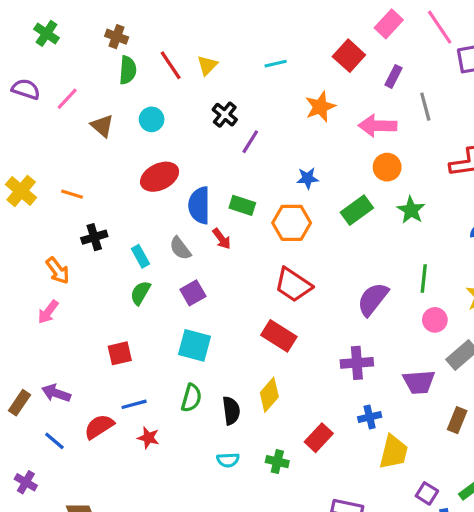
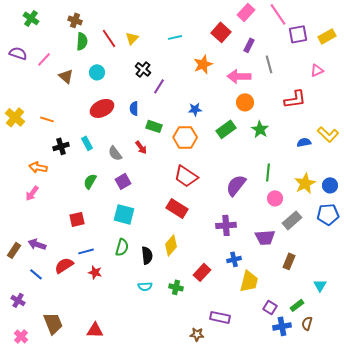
blue semicircle: (199, 205) -> (134, 108), moved, size x0.6
cyan rectangle: (140, 256) -> (87, 143), moved
orange arrow: (58, 271) -> (38, 167), turned 138

